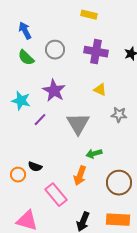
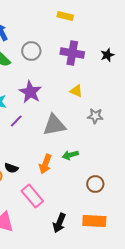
gray triangle: (78, 124) -> (54, 125), turned 50
orange arrow: (80, 176) -> (45, 164), moved
brown circle: (119, 183) -> (95, 184), size x0.7

